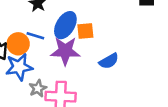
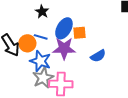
blue star: (19, 67) -> (40, 61), moved, turned 30
gray star: (38, 88) -> (43, 78), size x1.5

